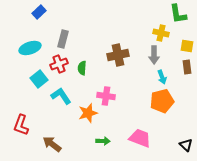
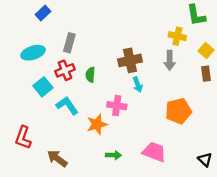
yellow square: (187, 46) -> (206, 50), turned 32
cyan arrow: (162, 77) -> (138, 85), moved

